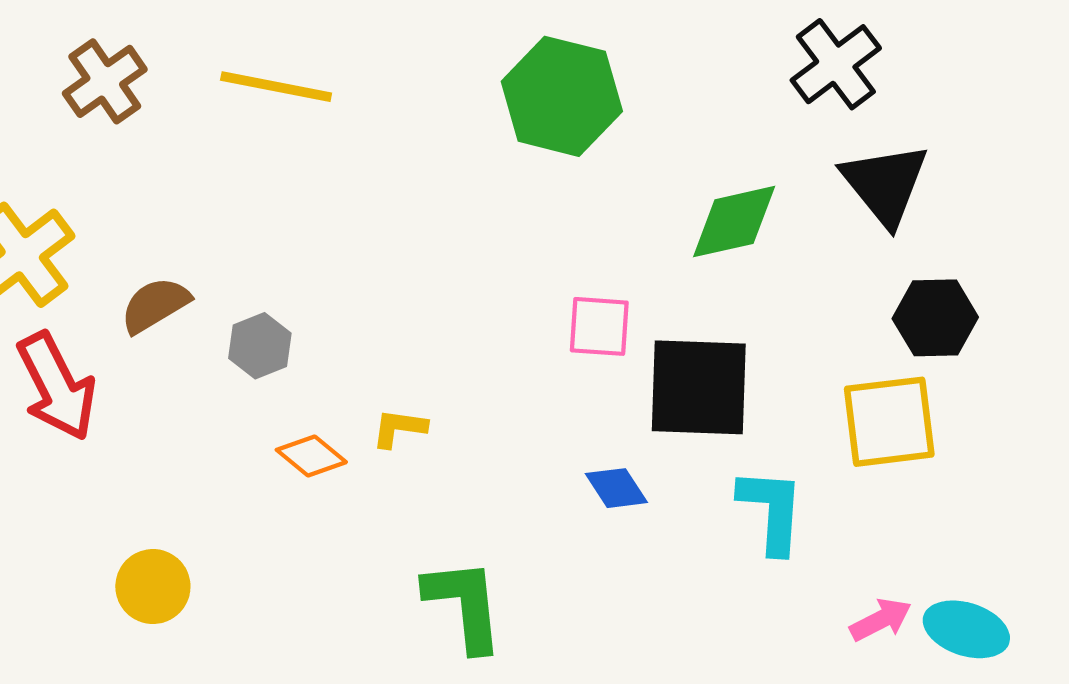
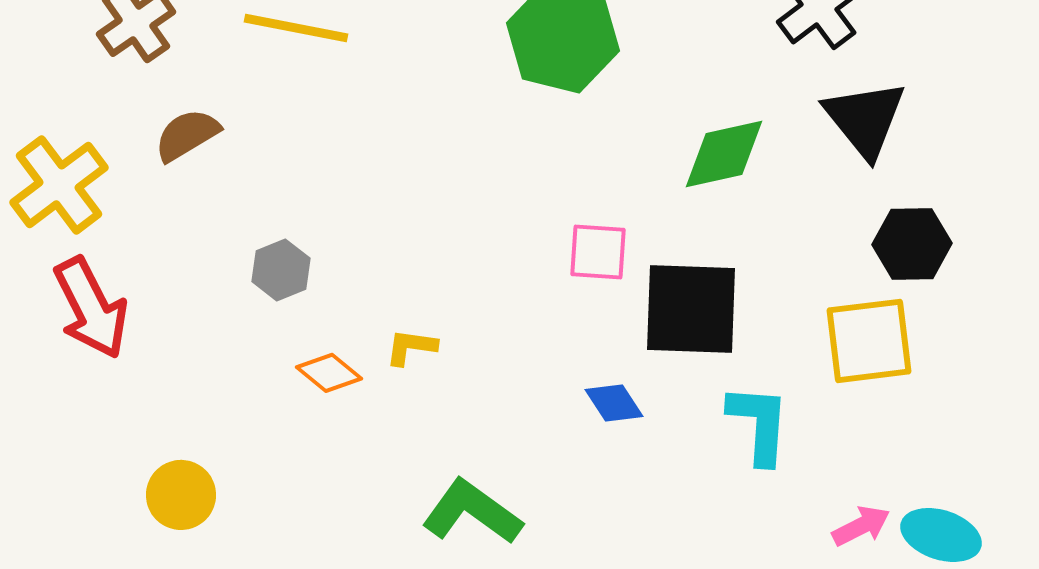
brown semicircle: (155, 305) -> (187, 135), moved
green L-shape: (464, 605) -> (472, 512), turned -48

